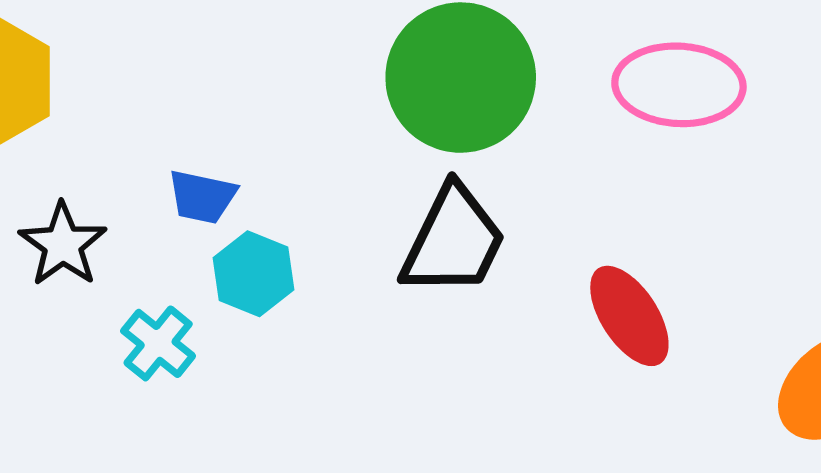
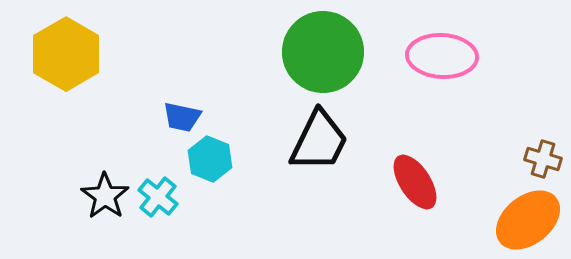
black star: (63, 244) -> (105, 196), moved

